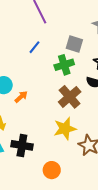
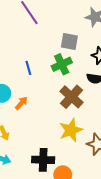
blue line: (34, 47) -> (28, 68), moved, turned -48
black cross: (22, 145) -> (43, 160), moved

